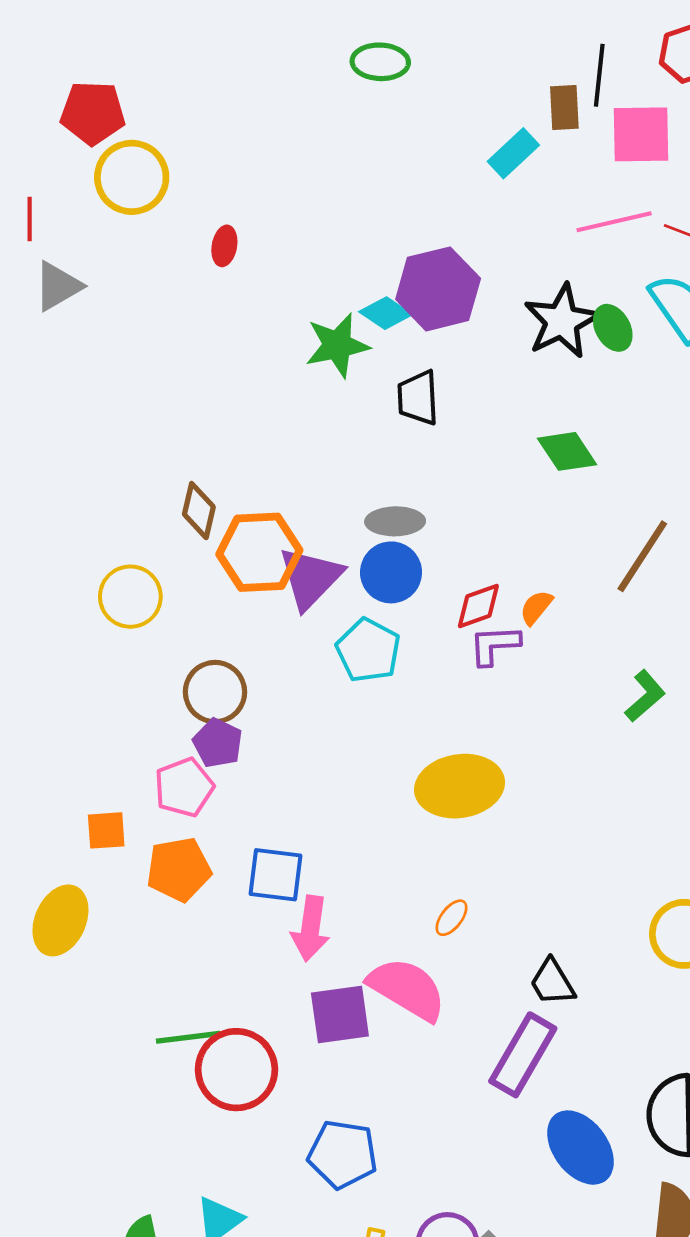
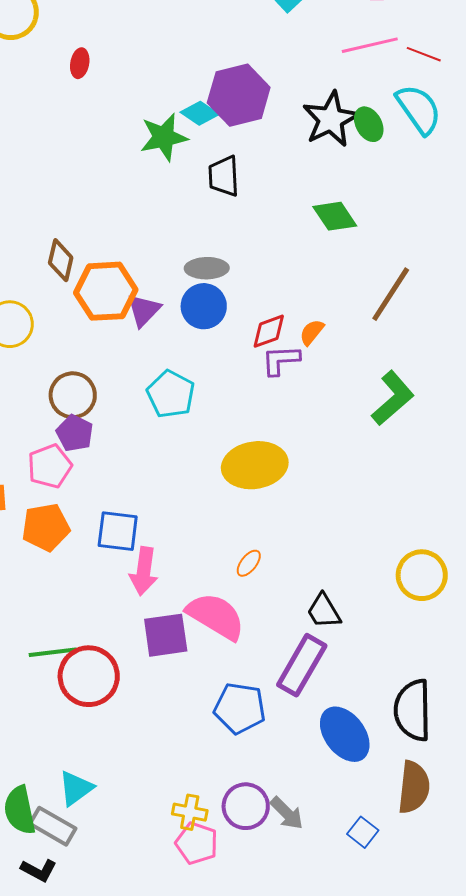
purple triangle: (310, 578) -> (144, 310), size x0.7
cyan pentagon: (368, 650) -> (171, 394), moved
green L-shape: (645, 696) -> (393, 398), size x1.4
blue pentagon: (343, 1154) -> (240, 708), moved

